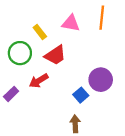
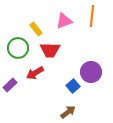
pink triangle: (71, 23) -> (64, 21), turned -30
red trapezoid: (55, 55) -> (50, 50), turned 35
brown arrow: (75, 124) -> (68, 112), turned 56

